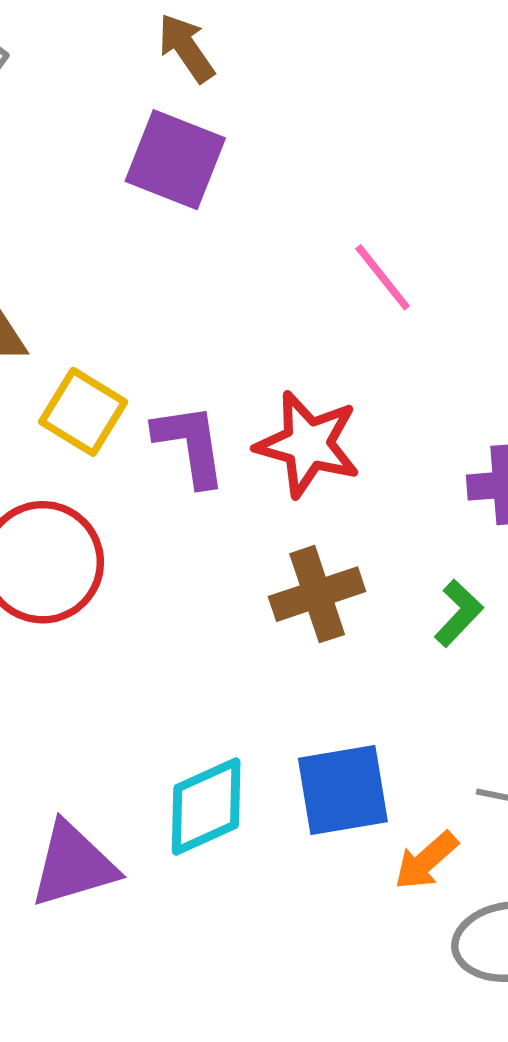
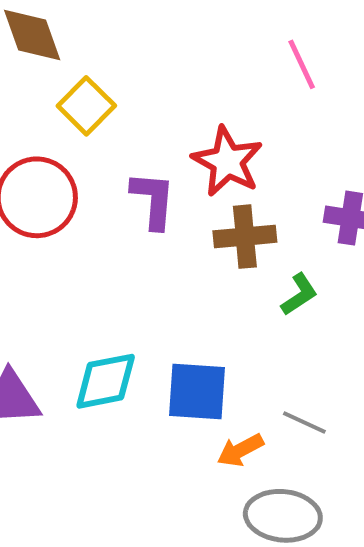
purple L-shape: (190, 445) -> (153, 200), moved
brown cross: (317, 594) -> (245, 237), moved

